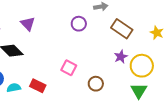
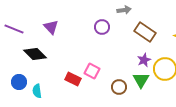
red rectangle: (38, 86) -> (73, 79), moved
cyan semicircle: (14, 88) -> (37, 91), turned -88
green triangle: (139, 91) -> (141, 80), moved

